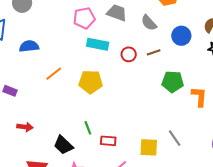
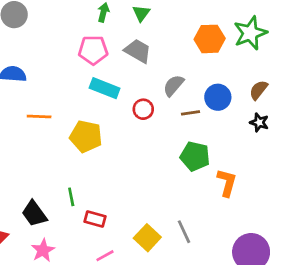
gray semicircle: (149, 23) -> (173, 86), moved, turned 72
brown line: (154, 52) -> (190, 113), moved
orange line: (54, 74) -> (39, 116), turned 30
yellow square: (149, 147) -> (147, 238), turned 30

